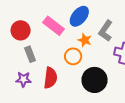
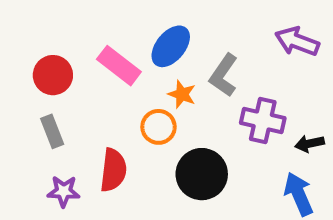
gray rectangle: (30, 54) -> (52, 131), moved
purple star: (23, 79) -> (64, 191), moved

